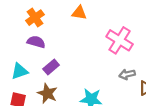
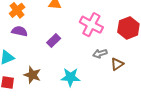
purple rectangle: (51, 67) -> (54, 41), moved

